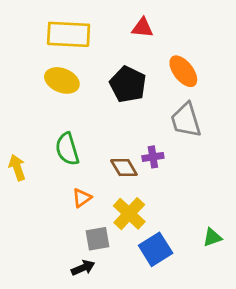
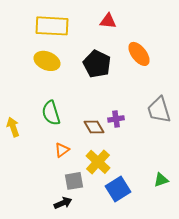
gray trapezoid: (186, 120) -> (159, 110), moved

